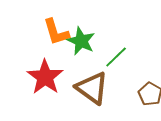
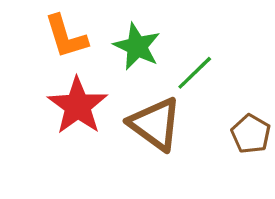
orange L-shape: (56, 32) -> (66, 37), moved

